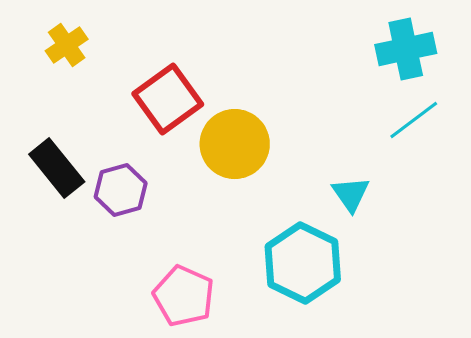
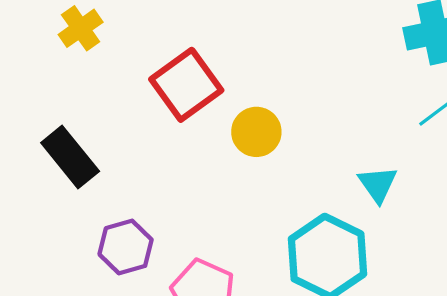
yellow circle: (235, 144) -> (256, 132), size x0.7
purple hexagon: (121, 190) -> (126, 247), moved

